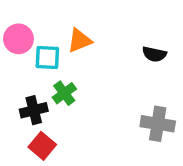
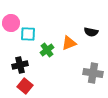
orange triangle: (80, 41) -> (69, 43), moved
green cross: (64, 93) -> (47, 50), moved

